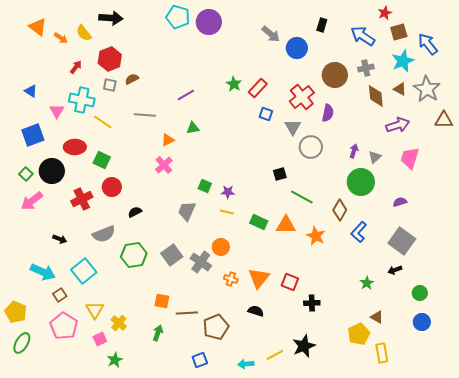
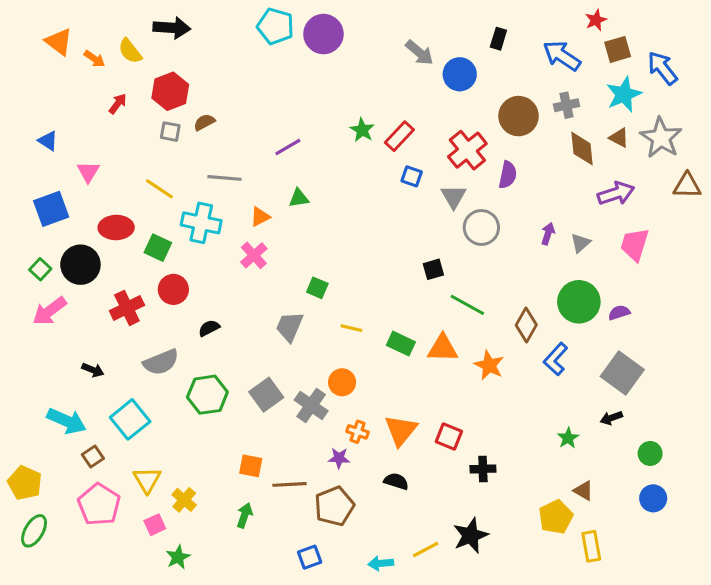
cyan cross: (82, 100) -> (201, 223), moved
green circle: (361, 182) -> (579, 302), moved
purple star: (228, 192) -> (339, 458), moved

